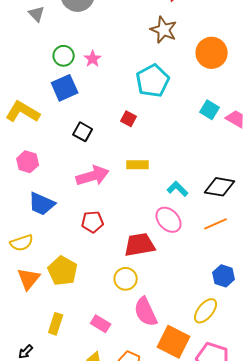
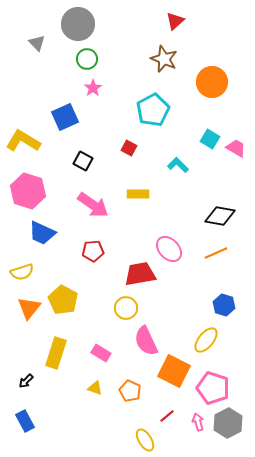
green circle: (64, 56) -> (87, 59), moved
pink hexagon: (28, 162) -> (28, 191), size x1.6
pink arrow: (93, 176) -> (93, 205), turned 52
cyan L-shape: (178, 189) -> (178, 165), moved
yellow rectangle: (56, 324) -> (56, 353), size x1.4

